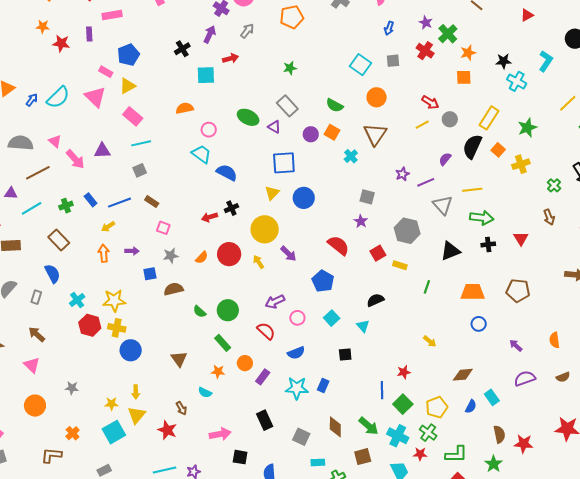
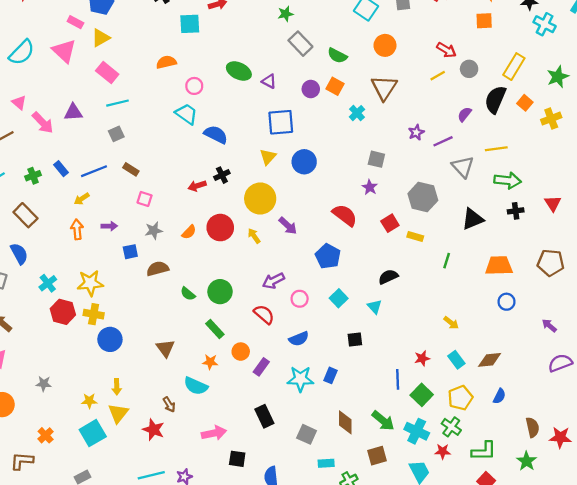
gray rectangle: (287, 106) -> (300, 44), moved
cyan semicircle: (205, 392) -> (196, 386), size x1.5
cyan rectangle: (492, 397) -> (456, 360), moved

